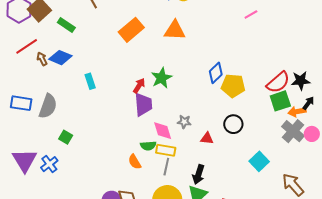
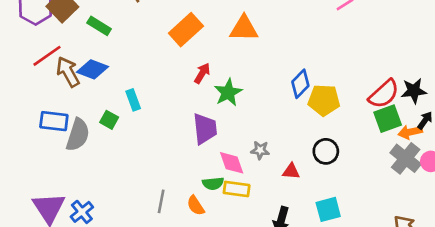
brown arrow: (42, 59) -> (68, 72), size x1.6
red arrow: (139, 86) -> (202, 73), moved
blue rectangle: (21, 103) -> (54, 121), moved
green square: (66, 137) -> (109, 120), moved
cyan square: (259, 161) -> (328, 209), moved, turned 30
gray line: (166, 167) -> (161, 201), moved

